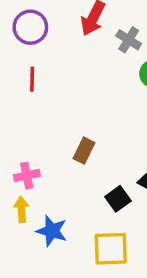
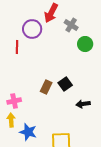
purple circle: (30, 27) -> (32, 29), moved
black square: (118, 199) -> (65, 84), moved

